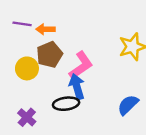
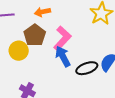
orange arrow: (45, 29) -> (42, 12), moved
black ellipse: (66, 104) -> (87, 68), moved

